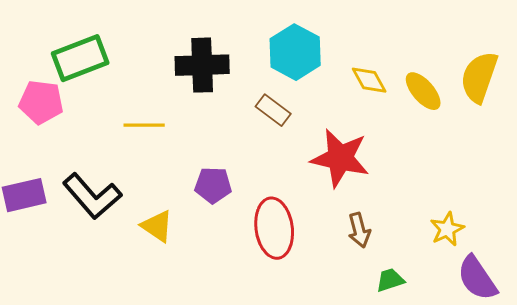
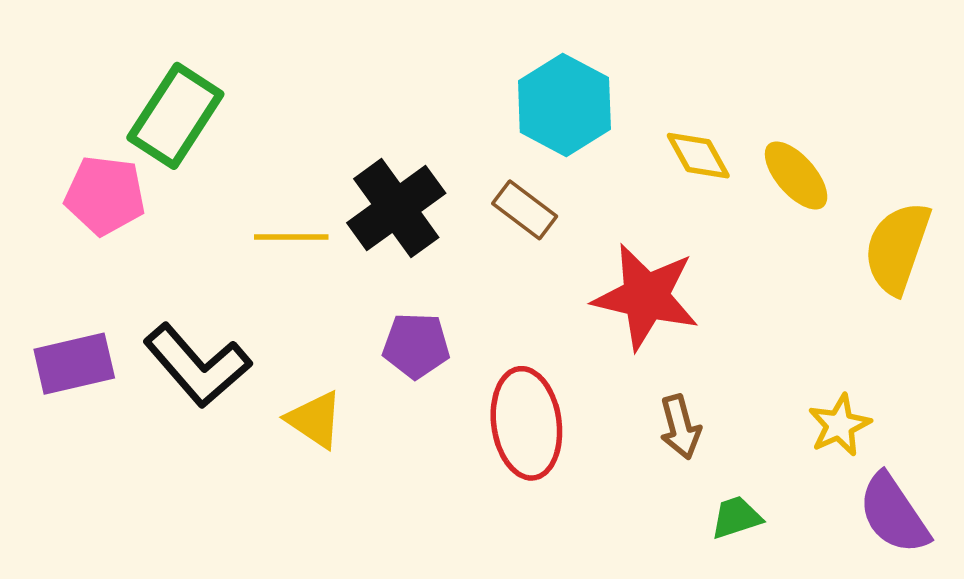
green rectangle: (80, 58) -> (175, 116), turned -36
black cross: (202, 65) -> (396, 208), moved, turned -34
yellow semicircle: (479, 77) -> (897, 248), moved

